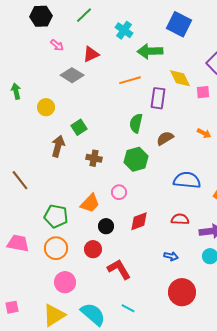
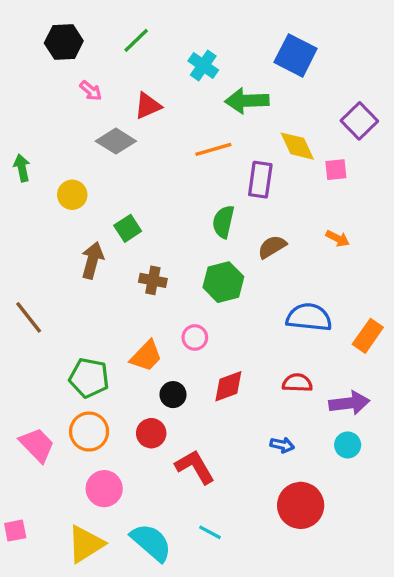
pink trapezoid: (18, 243) -> (37, 445), moved, turned 35

